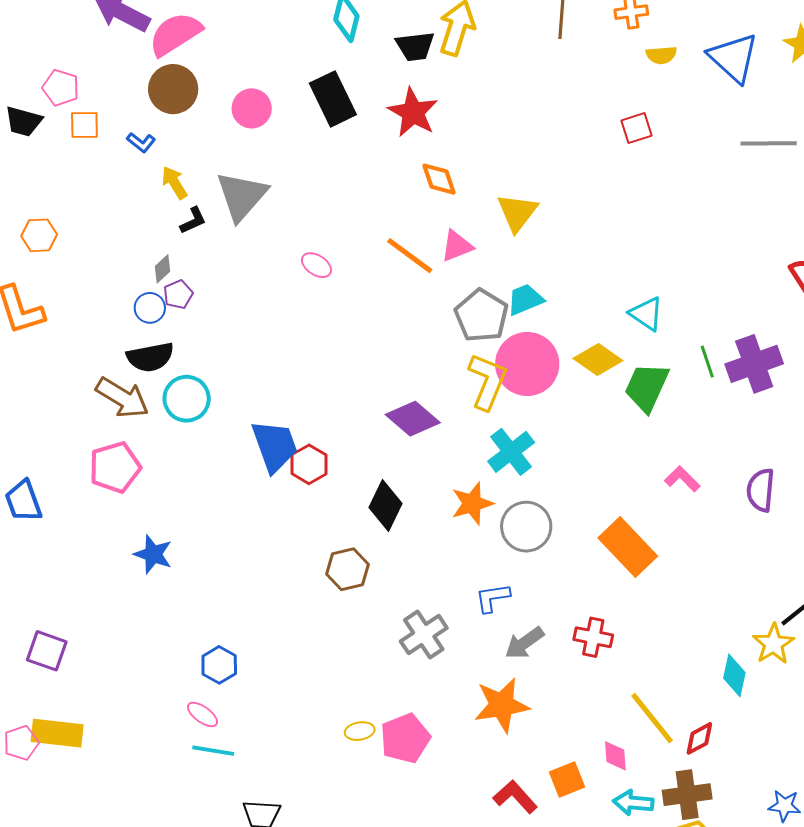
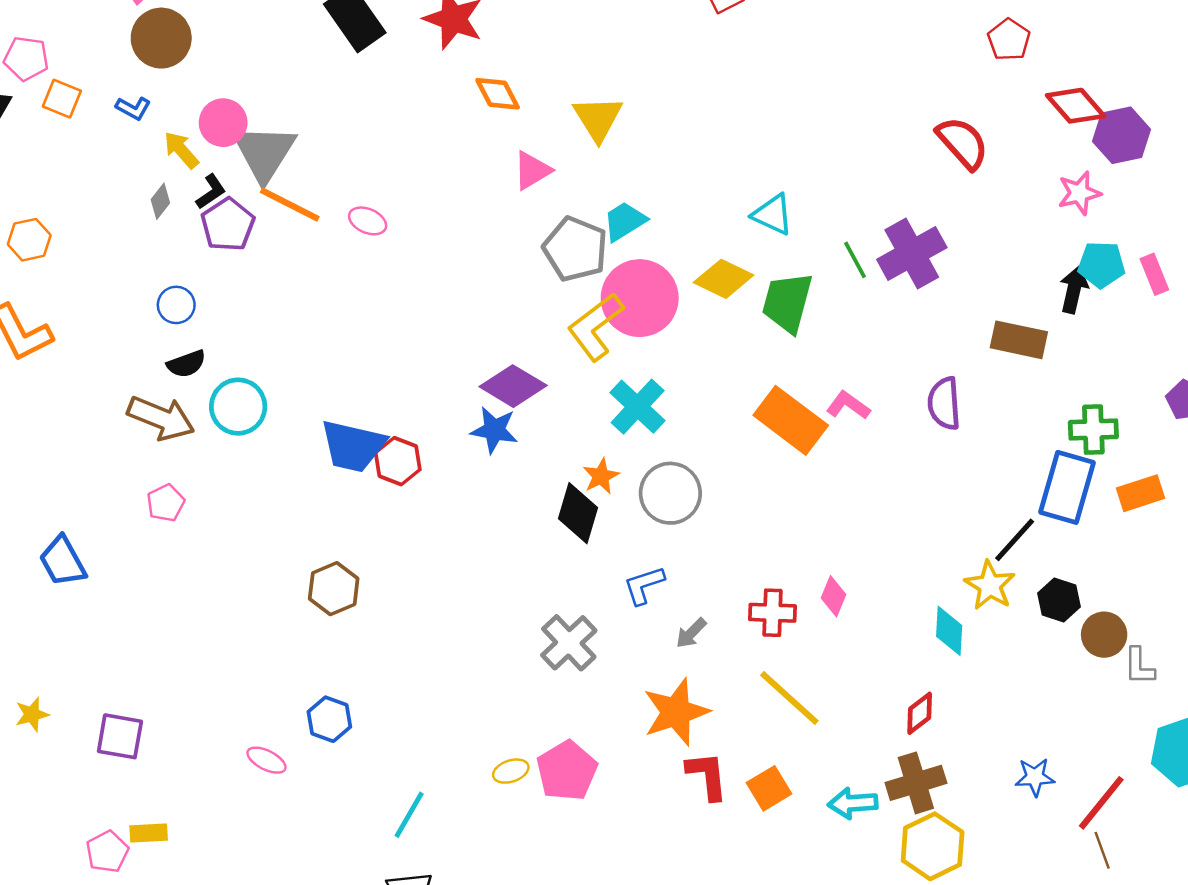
pink circle: (252, 108) -> (223, 123), moved
orange square: (84, 125) -> (62, 99), turned 32
orange line: (410, 256) -> (290, 204), moved
gray diamond: (162, 269) -> (160, 201), moved
purple pentagon: (178, 294) -> (228, 225), moved, size x1.5
black semicircle: (150, 357) -> (186, 364), size x0.7
yellow L-shape: (487, 381) -> (595, 327), turned -140
blue trapezoid: (275, 446) -> (353, 446), turned 132
pink pentagon: (115, 467) -> (166, 503), size x0.6
orange star: (472, 503) -> (601, 476), size x0.7
black diamond: (386, 506) -> (578, 513), moved
orange rectangle: (628, 547) -> (791, 420), moved
blue star: (153, 554) -> (494, 430), moved
brown hexagon: (348, 569) -> (334, 589), moved
gray arrow: (524, 643) -> (691, 633), size x0.7
pink ellipse: (202, 714) -> (266, 760), moved
yellow line: (652, 718) -> (789, 698), moved
yellow rectangle: (57, 733) -> (149, 833), size x0.6
cyan line: (213, 751) -> (409, 815), moved, turned -60
pink diamond: (615, 756) -> (833, 596), moved, turned 36
red L-shape: (515, 797) -> (707, 776), moved, turned 45

